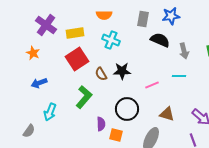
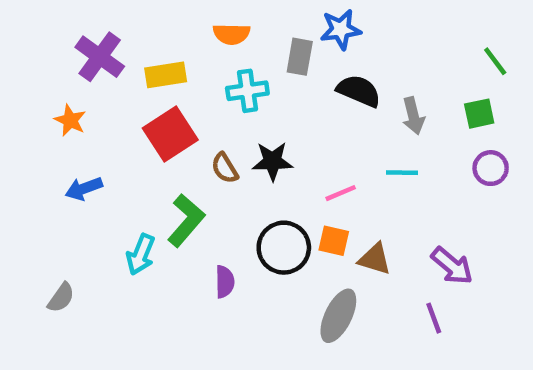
blue star: (171, 16) -> (341, 29), moved
gray rectangle: (143, 19) -> (300, 57), moved
cyan cross: (111, 40) -> (247, 91), turned -30
cyan arrow: (50, 112) -> (141, 254), moved
orange square: (116, 135) -> (334, 241), moved

